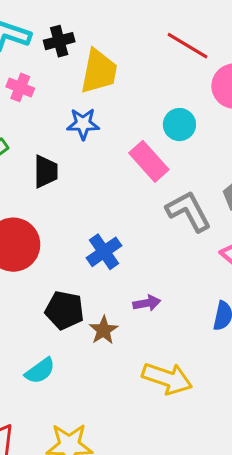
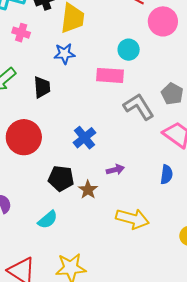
pink rectangle: (149, 161) -> (110, 75), turned -40

